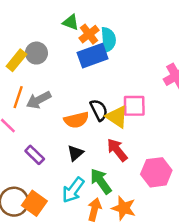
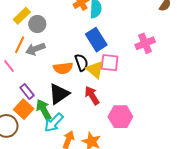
gray circle: (36, 53) -> (37, 24), moved
blue rectangle: (93, 56) -> (96, 40), moved, turned 70
black triangle: (75, 153) -> (59, 94), size x1.6
green arrow: (101, 181) -> (44, 110), moved
orange square: (34, 203) -> (24, 109), moved

